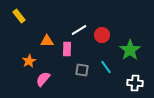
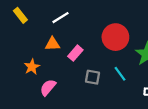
white line: (79, 30) -> (60, 18), moved
red circle: (102, 35) -> (115, 37), size x1.5
pink rectangle: (67, 49) -> (75, 53), turned 40

